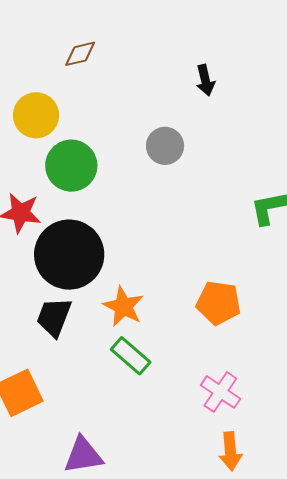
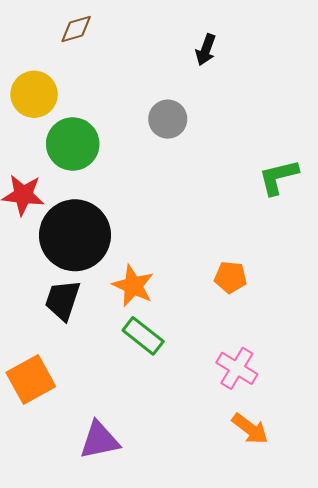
black arrow: (205, 80) -> (206, 50), turned 36
orange pentagon: (219, 303) -> (230, 277), size x0.7
orange arrow: (230, 451) -> (250, 429), turned -45

